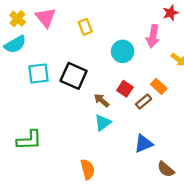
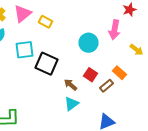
pink triangle: (46, 18) -> (22, 14), turned 30
yellow rectangle: (85, 27) -> (46, 22), moved, turned -40
cyan square: (39, 74) -> (24, 50), moved

